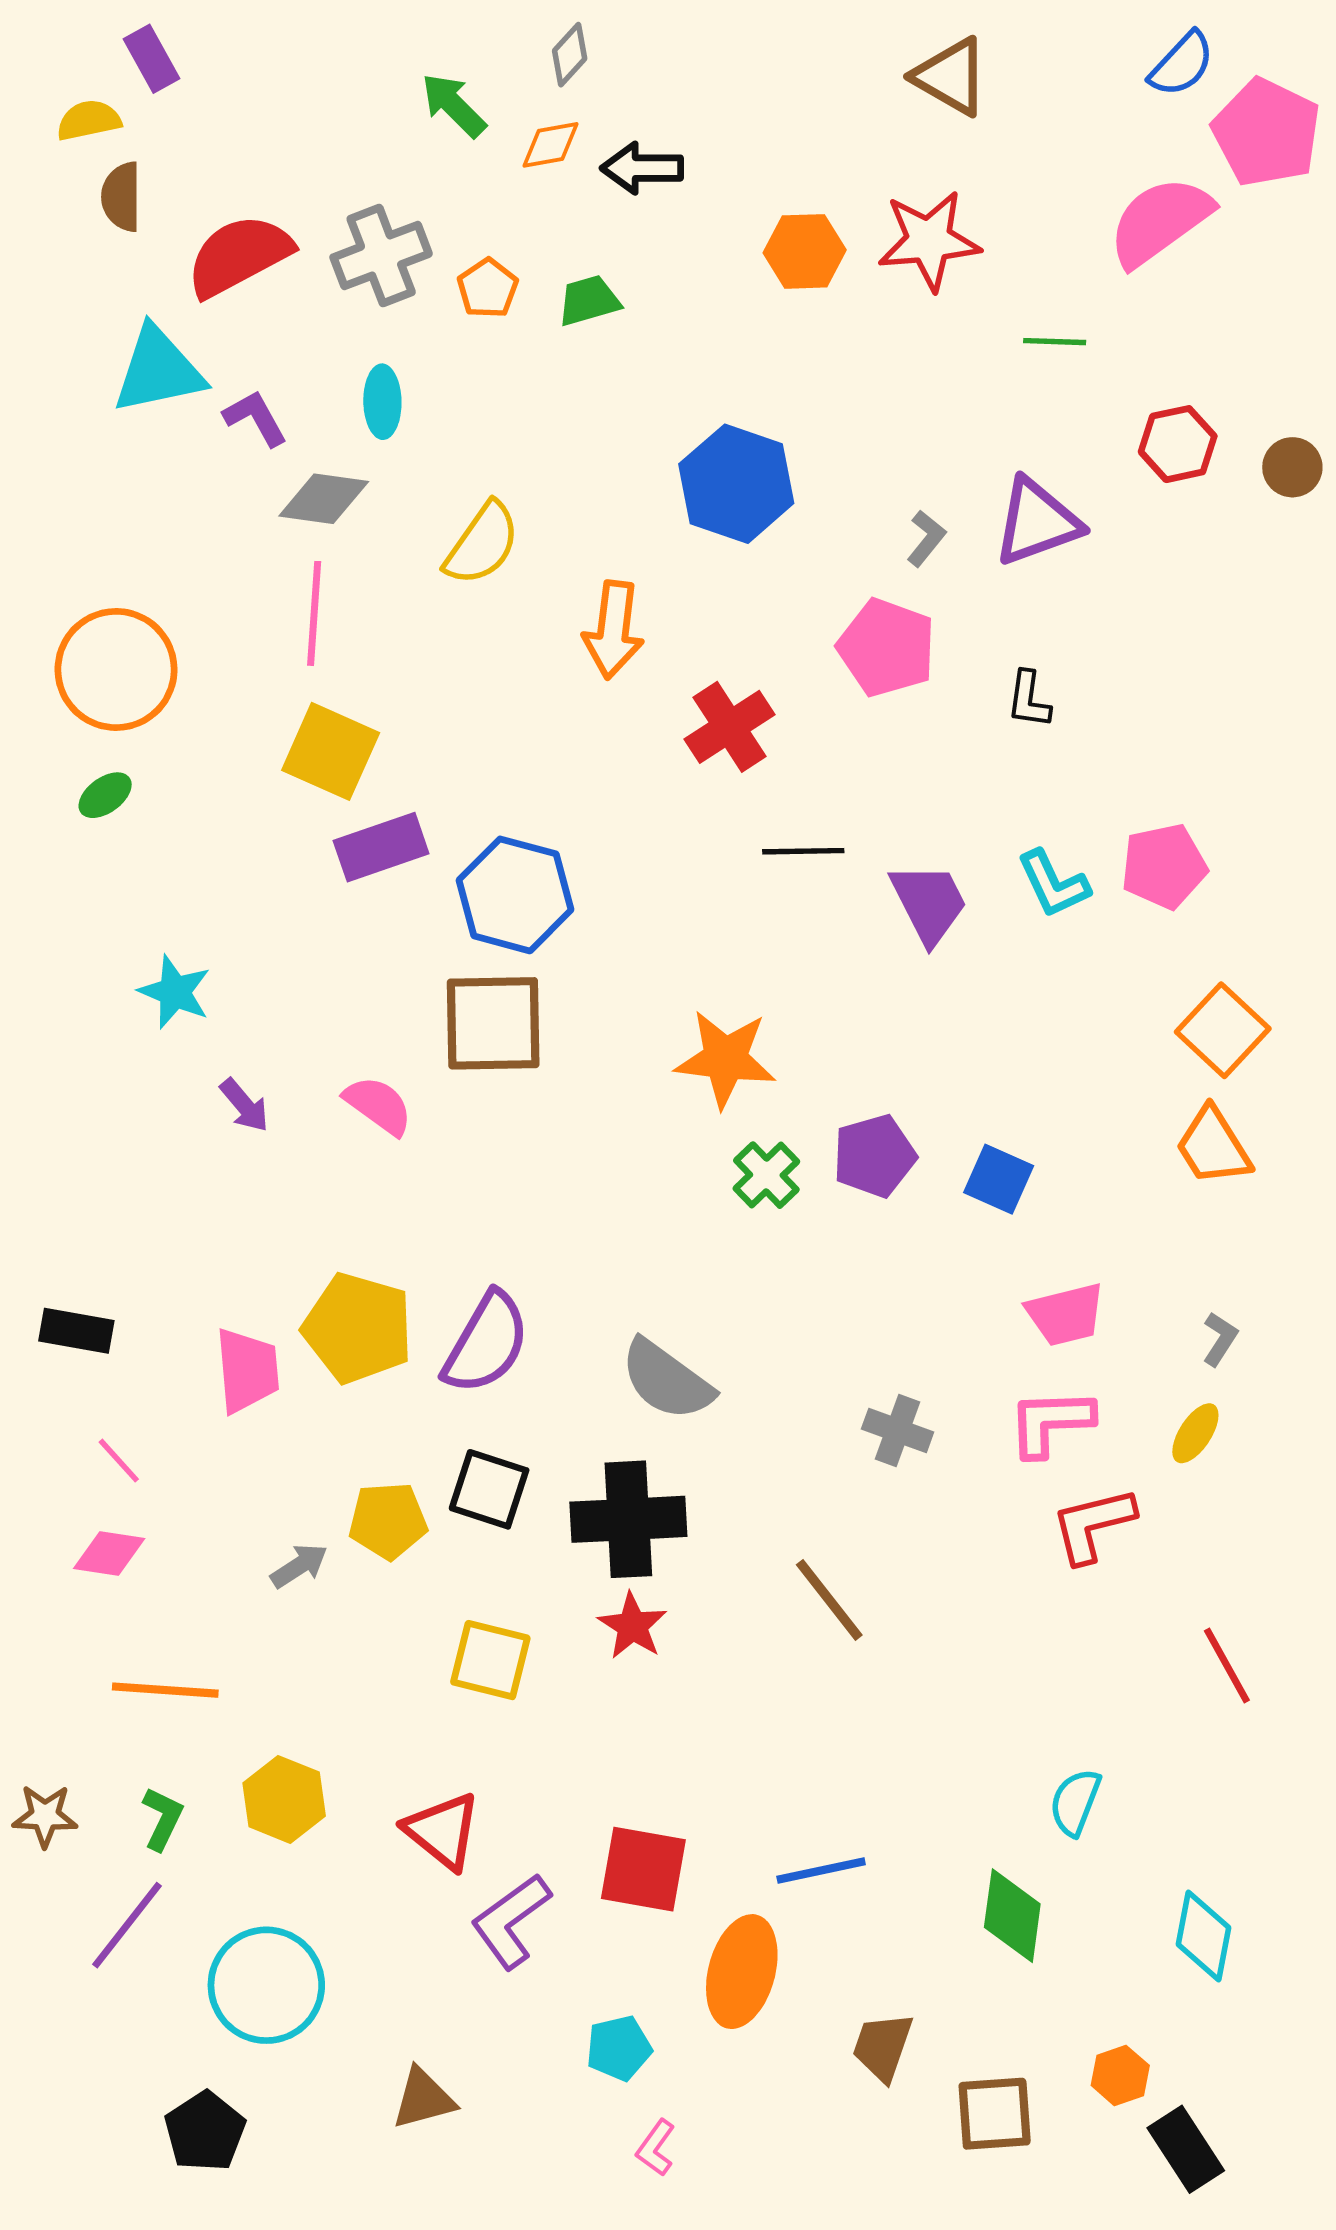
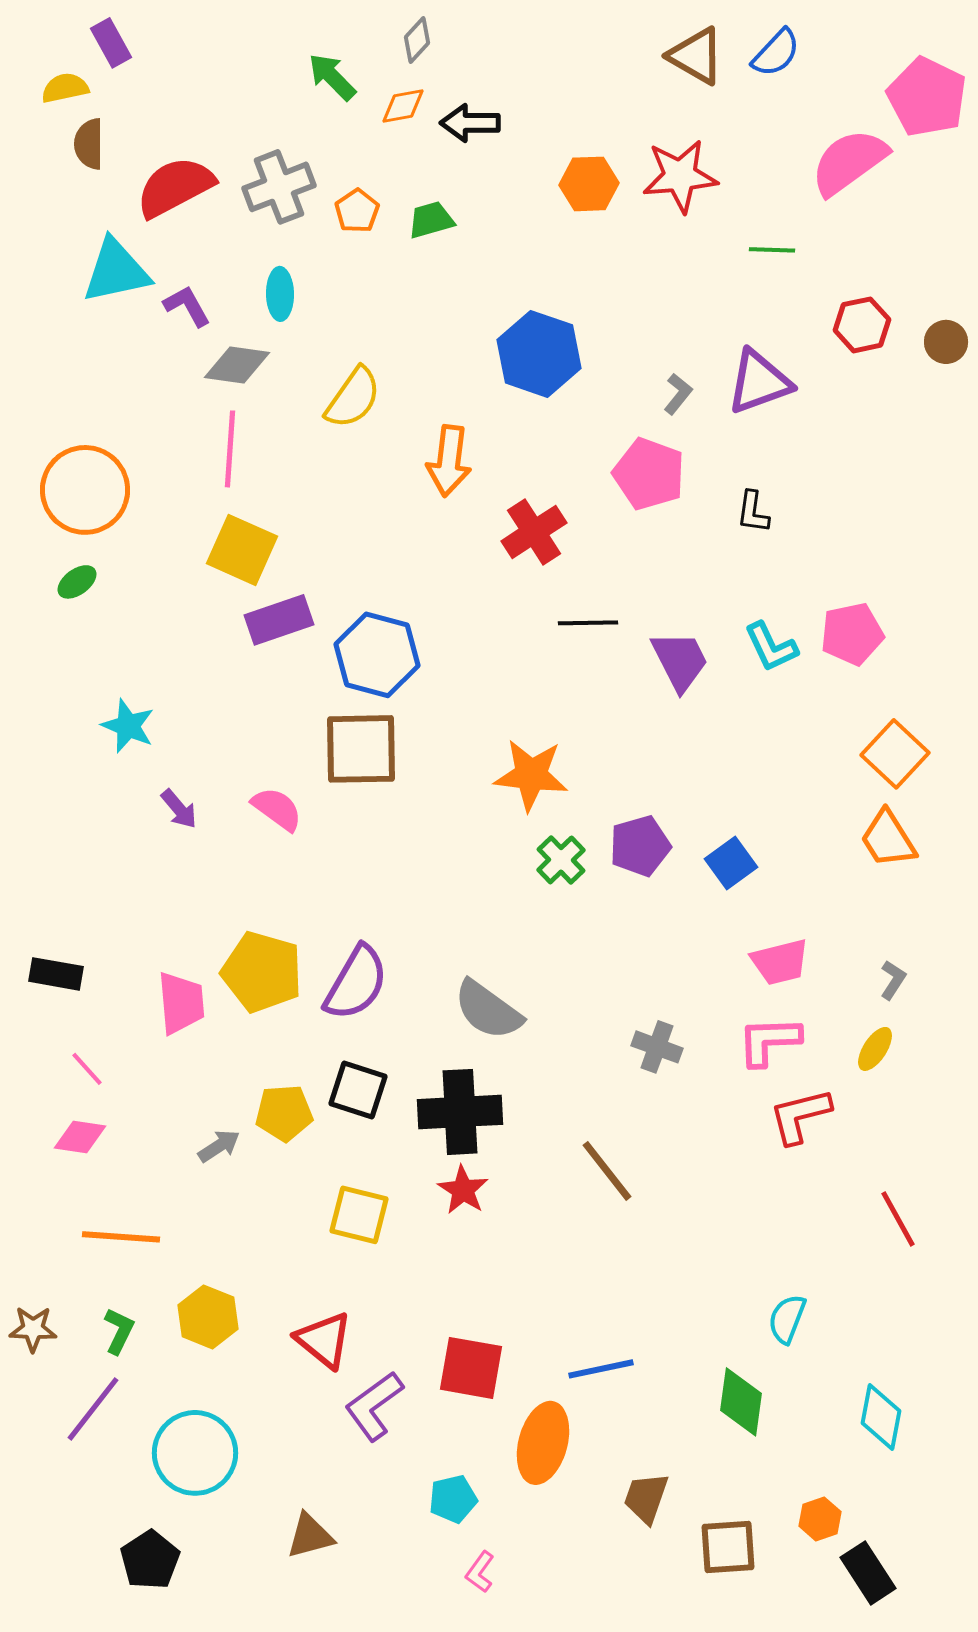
blue semicircle: (1182, 64) -> (776, 53), moved
blue square: (999, 1179) -> (731, 863), turned 30

